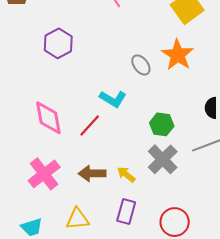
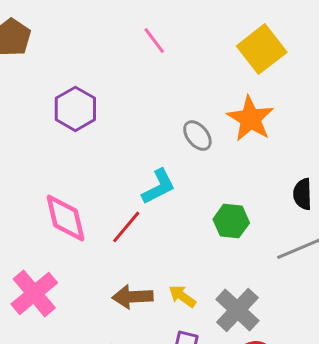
cyan L-shape: (113, 99) -> (159, 187), turned -56
gray cross: (163, 159) -> (237, 310), moved
pink cross: (44, 174) -> (34, 293), moved

